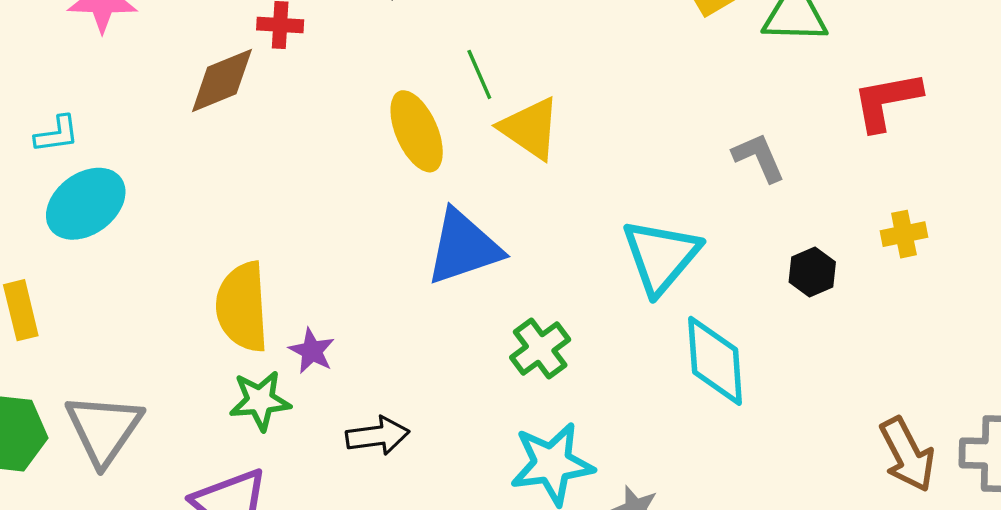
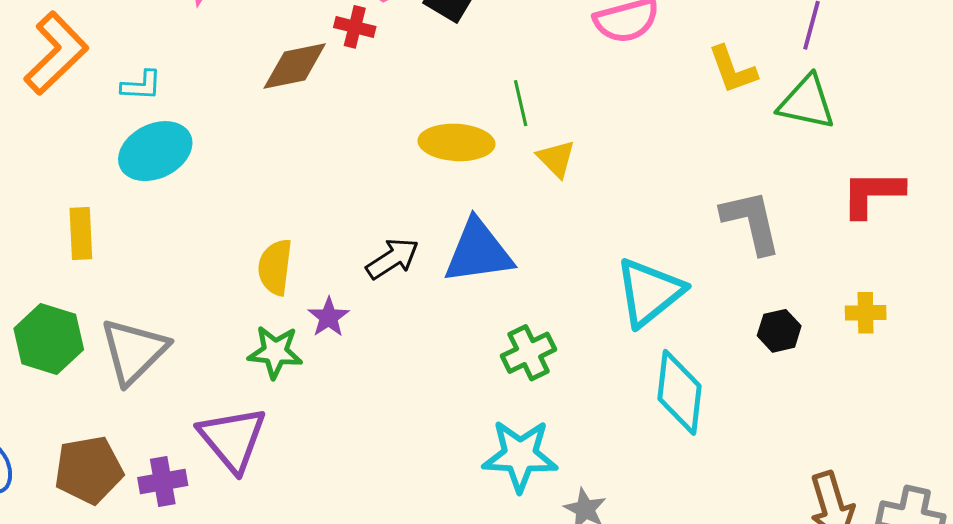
yellow triangle: (530, 128) -> (556, 159), size x0.7
yellow ellipse: (417, 131) -> (456, 142), turned -74
gray L-shape: (759, 157) -> (751, 222), size x1.4
yellow semicircle: (242, 307) -> (275, 267), size x0.7
black arrow: (378, 436) -> (392, 259), moved, turned -36

